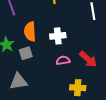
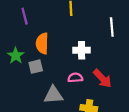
white cross: (58, 36) -> (82, 50), moved
gray triangle: (18, 81) -> (53, 95), moved

